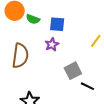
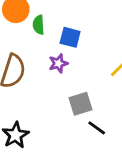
green semicircle: (33, 19) -> (39, 25), turned 56

